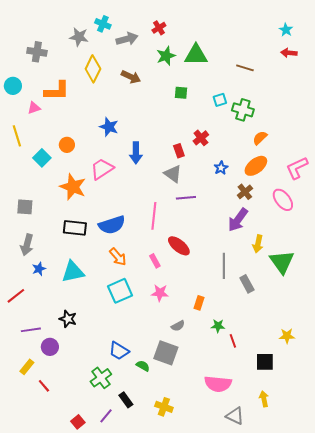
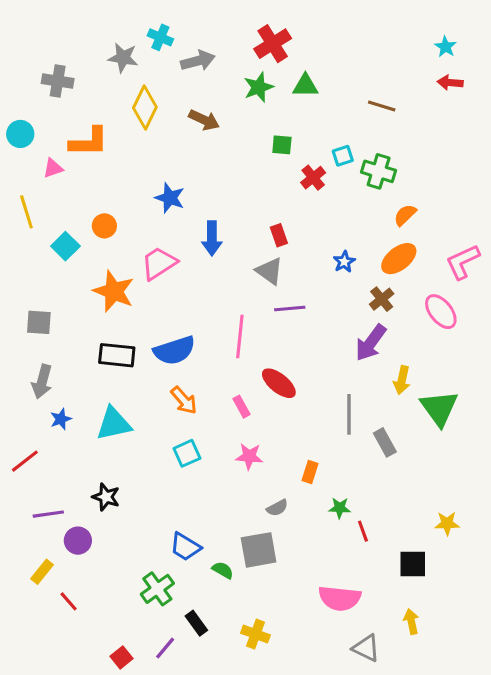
red cross: (159, 28) -> (273, 44), moved, size x1.6
green triangle: (196, 55) -> (305, 86), size x0.7
red cross: (201, 138) -> (313, 178), moved
cyan square: (120, 291) -> (187, 453), size x0.7
gray square: (166, 353) -> (259, 550), turned -30

